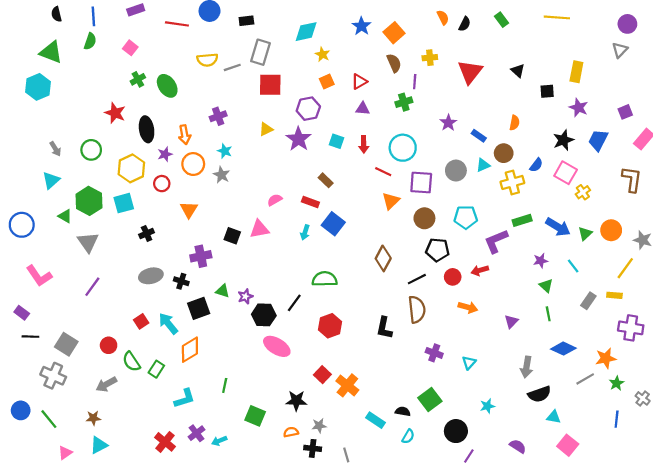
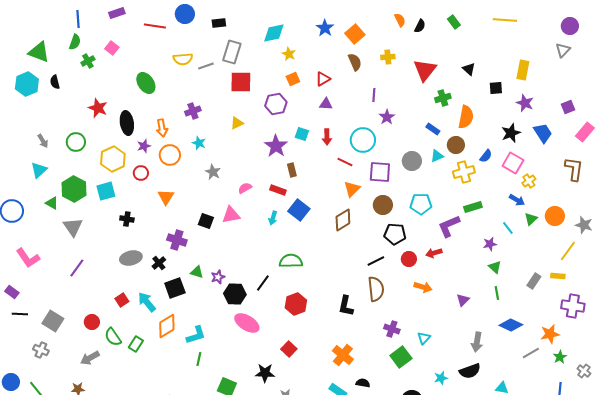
black semicircle: (56, 14) -> (55, 82), moved
green cross: (138, 79) -> (88, 61), moved
purple line: (415, 82) -> (374, 95), moved
green cross: (404, 102) -> (443, 98), moved
purple star: (448, 123) -> (387, 117), moved
orange semicircle: (515, 123) -> (466, 117), size x1.6
purple star: (299, 139) -> (276, 146), moved
blue trapezoid: (598, 140) -> (543, 133), turned 120
gray star: (221, 175) -> (213, 172), moved
brown rectangle: (326, 180) -> (292, 170), turned 32
blue arrow: (558, 227) -> (517, 200), moved, size x0.7
black cross: (147, 233) -> (127, 219), turned 32
purple cross: (201, 256) -> (177, 240), turned 30
brown diamond: (383, 258) -> (343, 220), moved, turned 30
cyan line: (573, 266) -> (508, 228), moved
black cross: (181, 281) -> (159, 263), turned 32
gray cross: (53, 376) -> (41, 350), size x0.7
orange cross: (347, 385) -> (343, 355), moved
black semicircle: (539, 394) -> (470, 371), moved
cyan L-shape: (185, 398) -> (196, 335), moved
green square: (430, 400) -> (401, 357), moved

